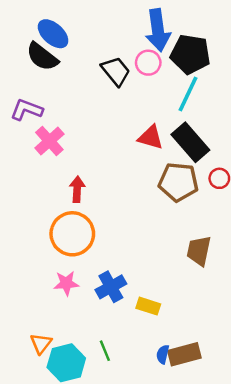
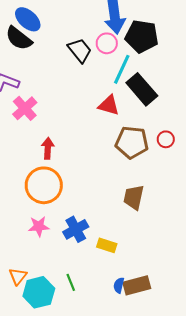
cyan line: (188, 94) -> (122, 69), moved
black rectangle: (190, 142) -> (142, 89), moved
brown trapezoid: (199, 251) -> (134, 197), moved

